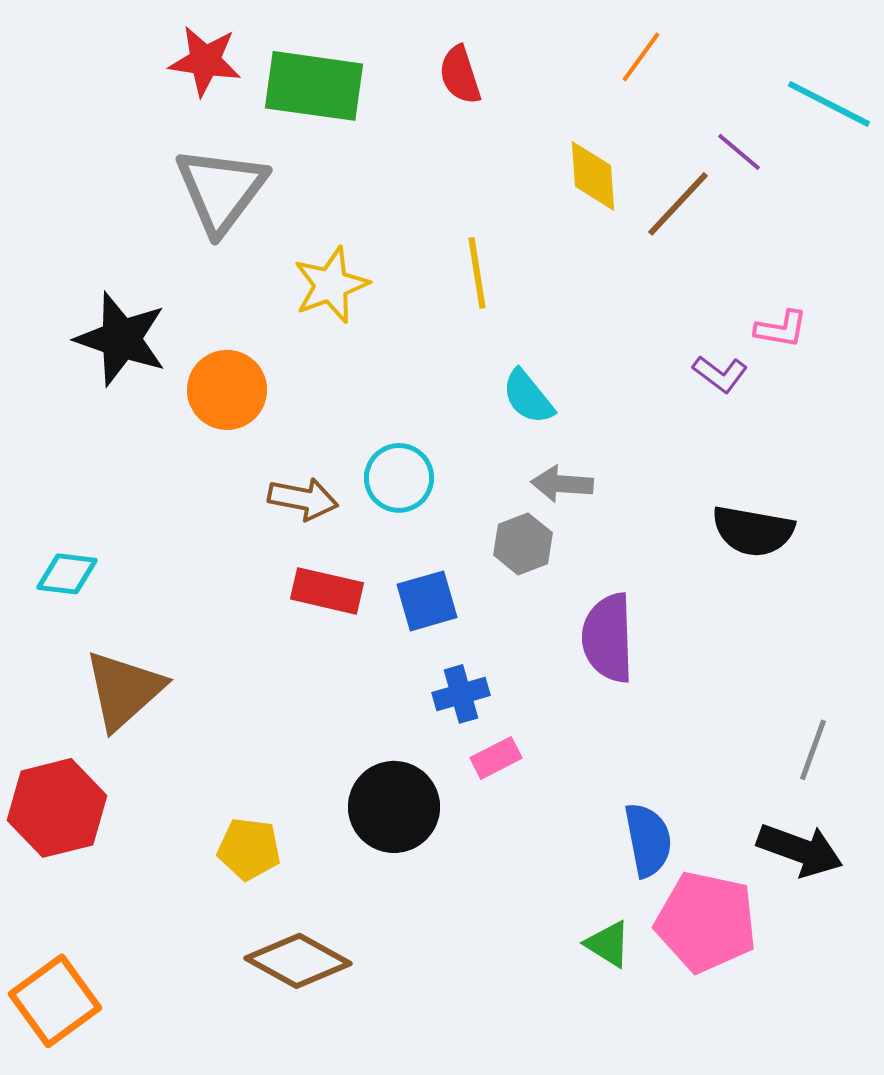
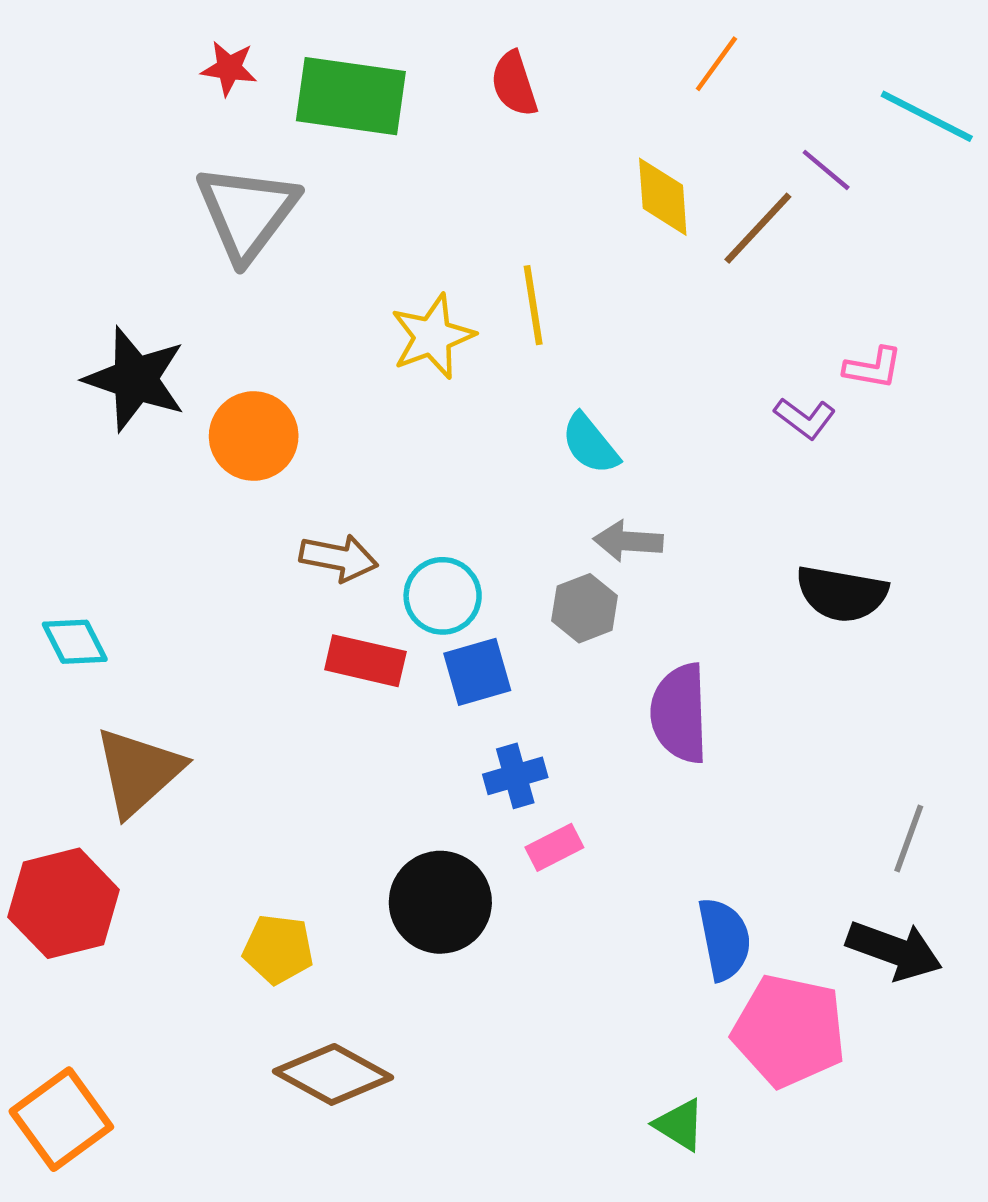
red star: (205, 61) -> (229, 68), size x0.7
yellow star: (331, 285) -> (433, 337), moved
cyan circle: (399, 478) -> (443, 596), moved
cyan diamond: (67, 574) -> (75, 642), turned 56
green triangle: (608, 944) -> (680, 1125), moved

